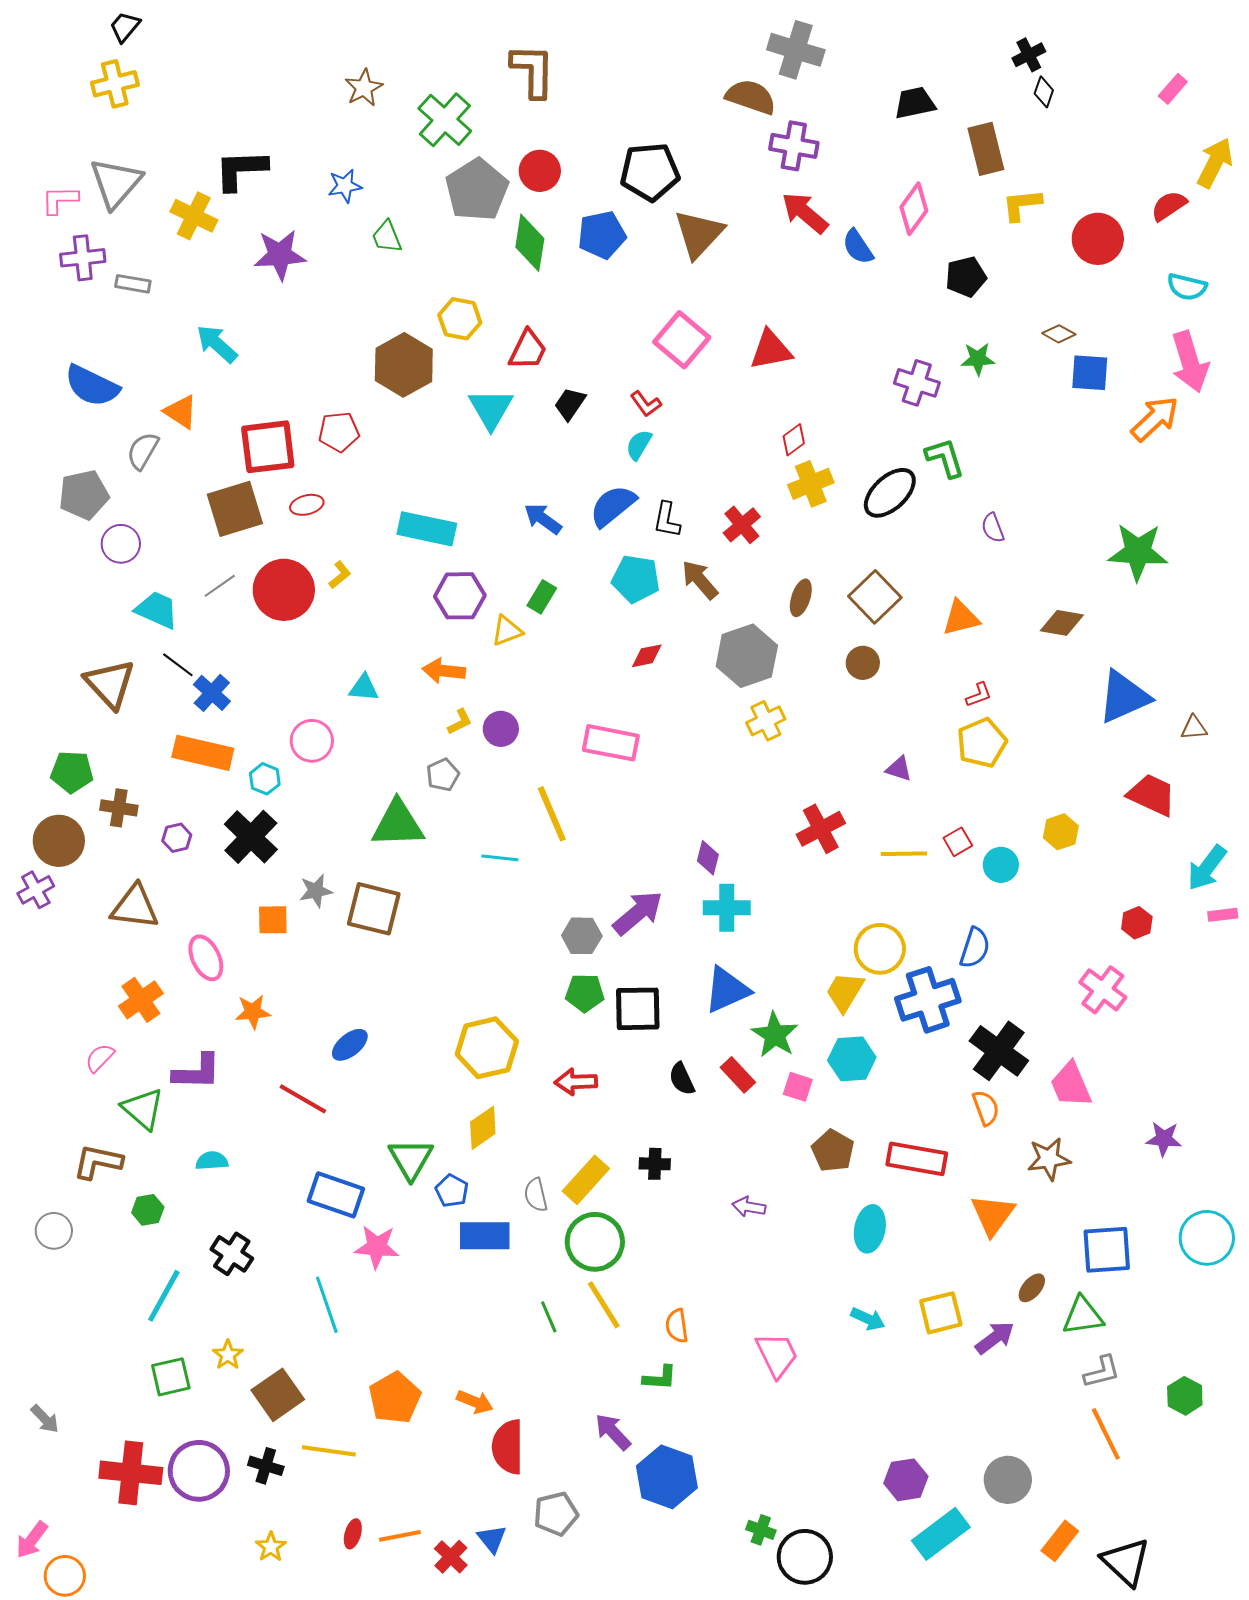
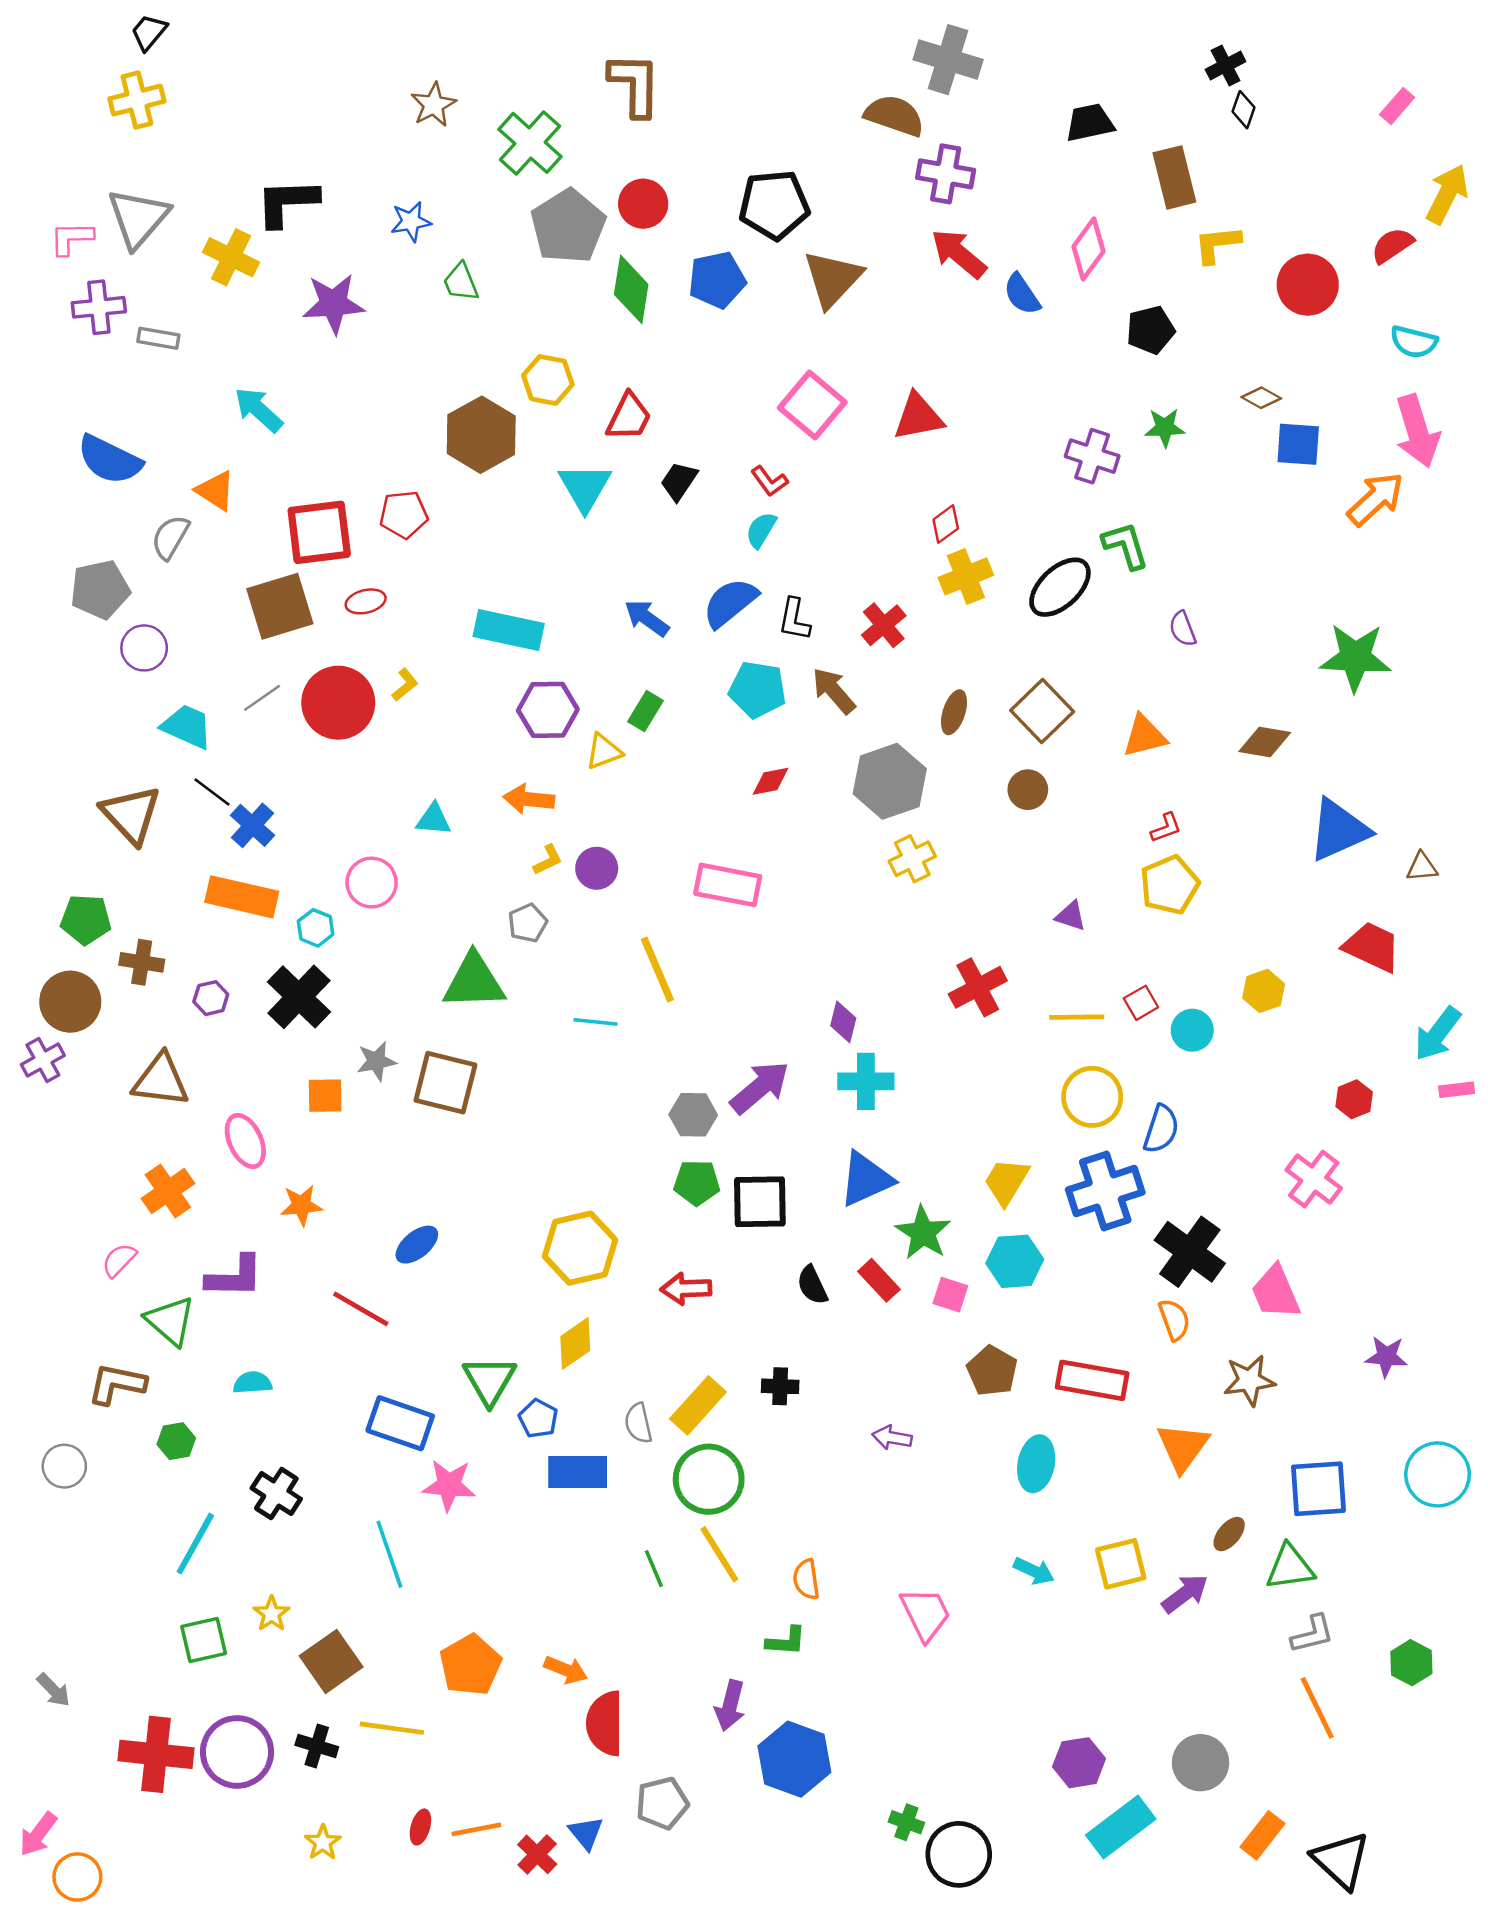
yellow circle: (880, 949) -> (1092, 1097), moved
purple arrow: (613, 1432) -> (730, 1706), turned -123

